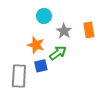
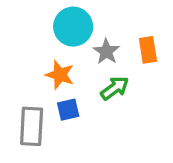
cyan circle: (44, 16) -> (73, 27), size x1.5
green arrow: (58, 53) -> (115, 88), moved

